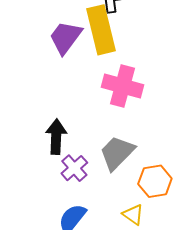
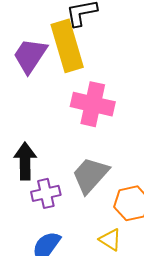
purple cross: (74, 168) -> (46, 193), turned 32

